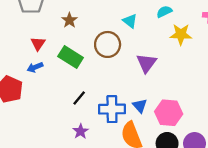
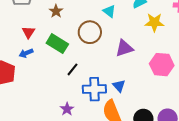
purple triangle: (146, 63) -> (124, 48), turned 36
black line: (79, 98) -> (73, 69), moved
pink hexagon: (169, 113) -> (162, 65), moved

